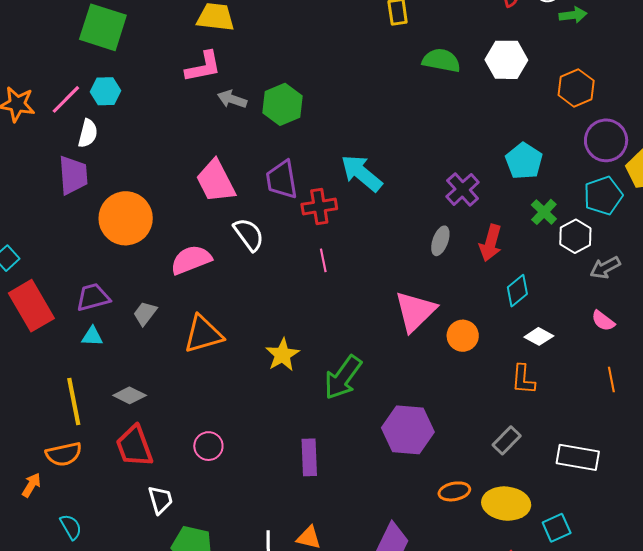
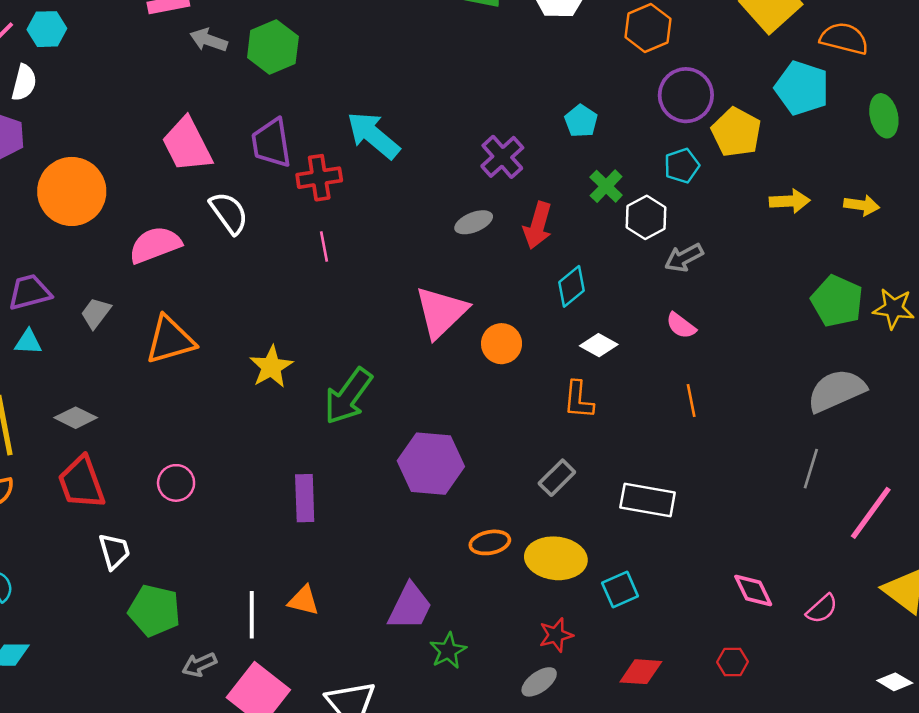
cyan pentagon: (524, 161) -> (581, 121), size x0.7
cyan pentagon: (603, 196) -> (682, 166), size x0.7
gray ellipse: (440, 241) -> (474, 222), turned 48

